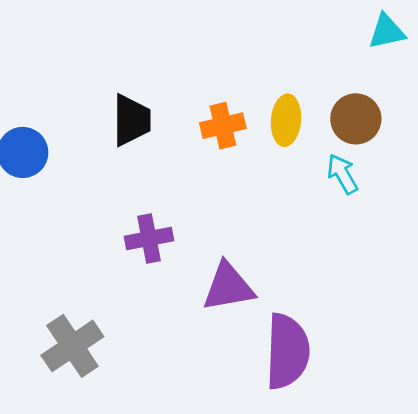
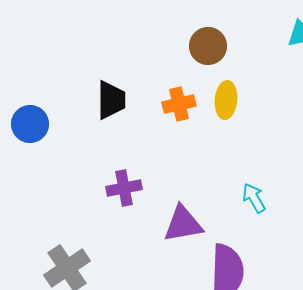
brown circle: (356, 119) -> (208, 46), moved
cyan arrow: (342, 174) -> (254, 198), moved

